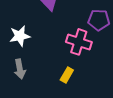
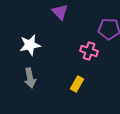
pink cross: (79, 42) -> (89, 51), size x0.7

